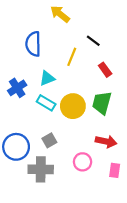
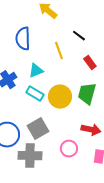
yellow line: (72, 57) -> (59, 51), turned -42
gray square: (49, 140) -> (38, 129), size x1.5

